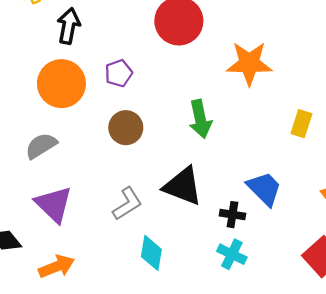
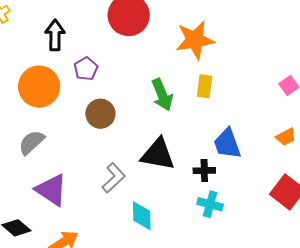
black arrow: (69, 26) -> (55, 35), moved
yellow rectangle: (301, 124) -> (205, 86), moved
blue trapezoid: (264, 189) -> (227, 144), turned -144

